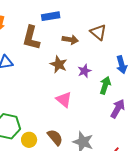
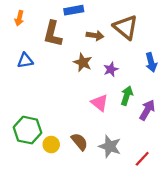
brown triangle: (98, 32) -> (126, 27), size x1.4
green arrow: (105, 85) -> (127, 96), moved
pink triangle: (64, 100) -> (100, 103), moved

